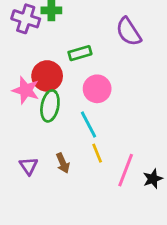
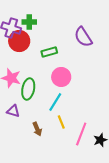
red circle: (47, 76) -> (19, 41), moved
cyan line: (89, 125) -> (55, 102), turned 60
purple triangle: (29, 166) -> (13, 111), moved, turned -40

